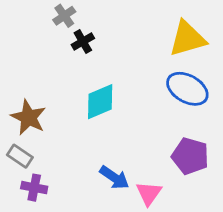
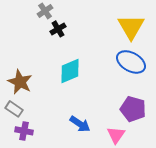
yellow triangle: (187, 39) -> (131, 27), turned -44
pink triangle: (149, 193) -> (116, 135), moved

